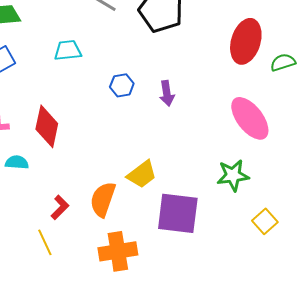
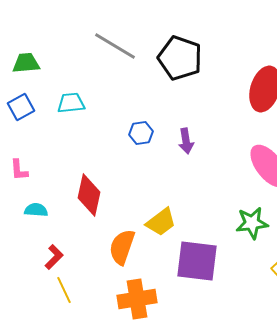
cyan trapezoid: (68, 50) -> (71, 103), moved
red diamond: (47, 126) -> (89, 195), moved
red L-shape: (60, 207) -> (54, 257), moved

